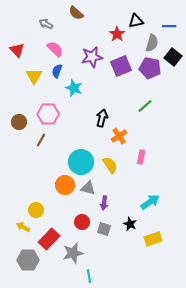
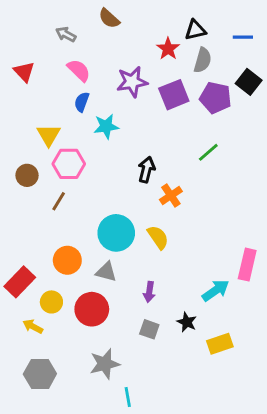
gray semicircle: (152, 43) -> (203, 60), moved
yellow triangle: (34, 76) -> (49, 135), moved
cyan star: (74, 88) -> (106, 126), turned -30
pink rectangle: (141, 157) -> (247, 265), moved, size x1.5
orange circle: (65, 185) -> (67, 260), moved
gray triangle: (88, 188) -> (106, 272), moved
red circle: (82, 222) -> (92, 309), moved, size x1.5
red rectangle: (49, 239) -> (20, 282), moved

